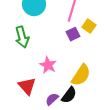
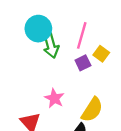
green arrow: (22, 37) -> (51, 46), moved

